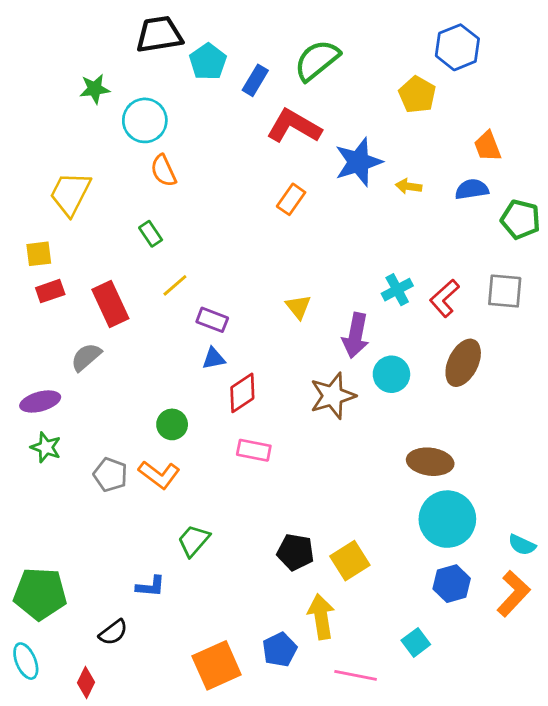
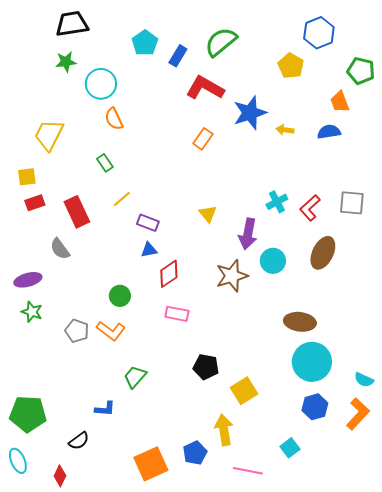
black trapezoid: (159, 34) -> (72, 24), moved
green pentagon: (521, 219) -> (361, 71), moved
gray semicircle: (86, 357) -> (60, 249), turned -85
black pentagon: (295, 552) -> (206, 367), moved

